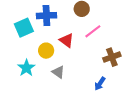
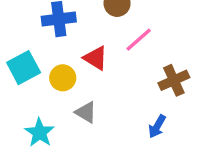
cyan square: (24, 28) -> (24, 68), moved
cyan star: (26, 68) -> (40, 133), moved

